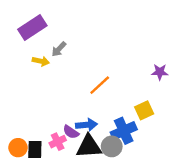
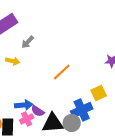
yellow arrow: (41, 61) -> (13, 61), moved
blue arrow: (86, 125) -> (24, 105), moved

